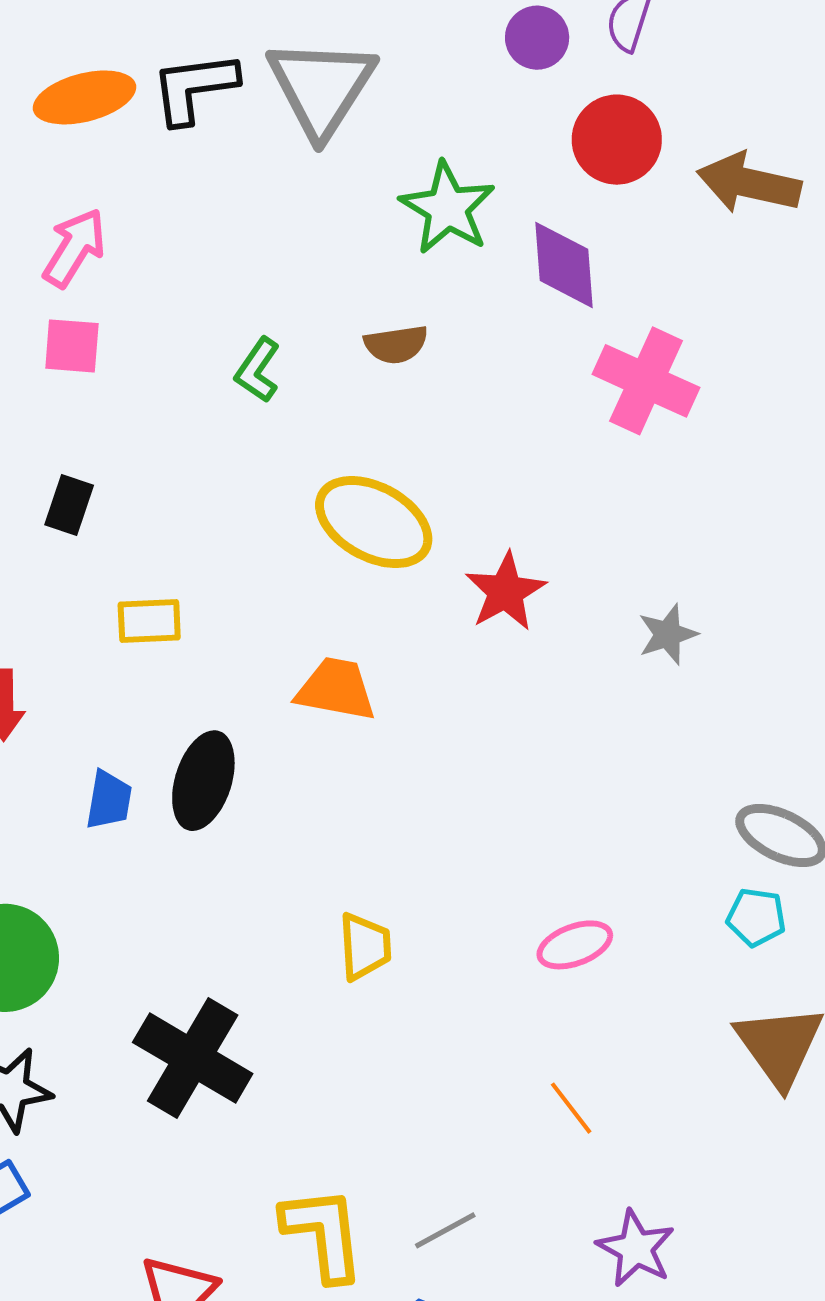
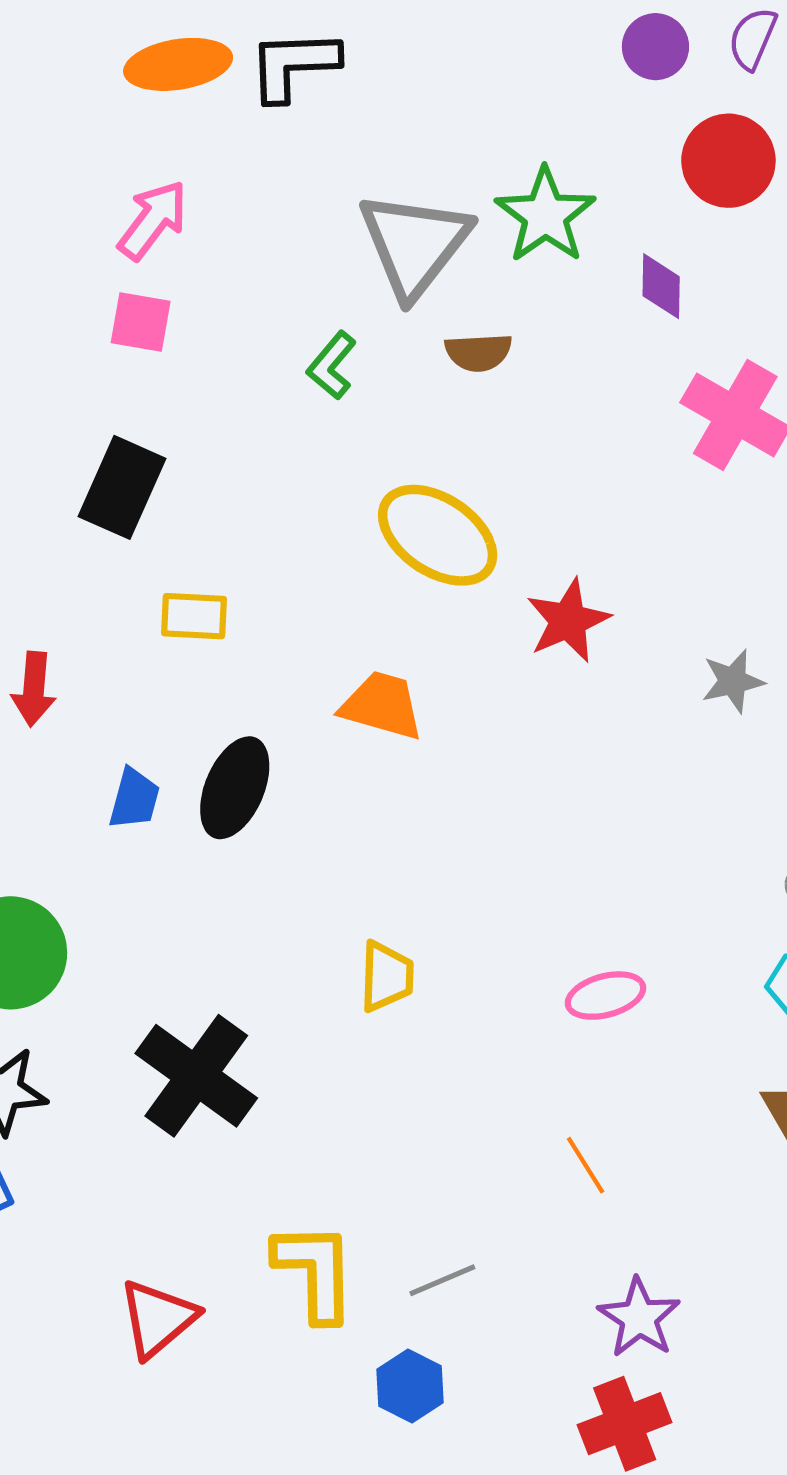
gray triangle: (321, 87) -> (414, 244), moved
purple diamond: (564, 265) -> (661, 286), size x0.7
black rectangle: (69, 505) -> (122, 487), size x1.6

